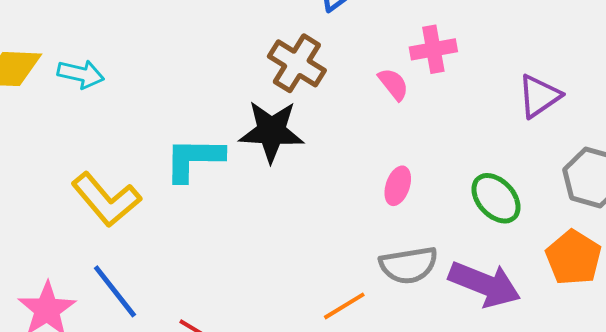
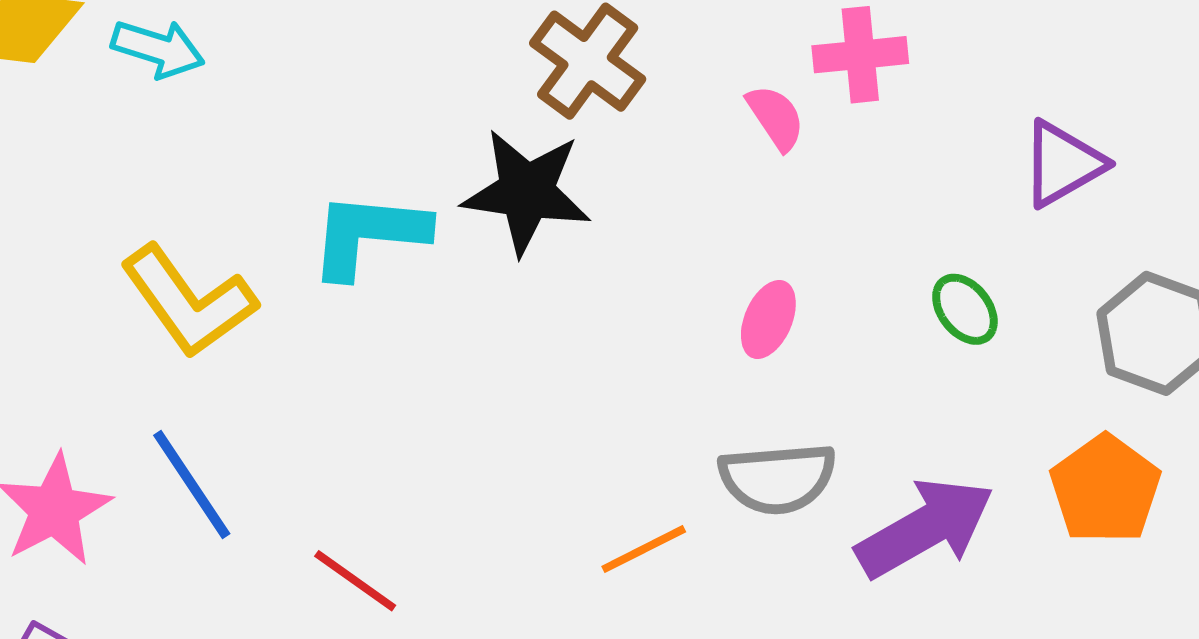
green ellipse: (496, 198) -> (965, 309), moved, size x0.7
purple arrow: (485, 284) -> (925, 528), turned -56

